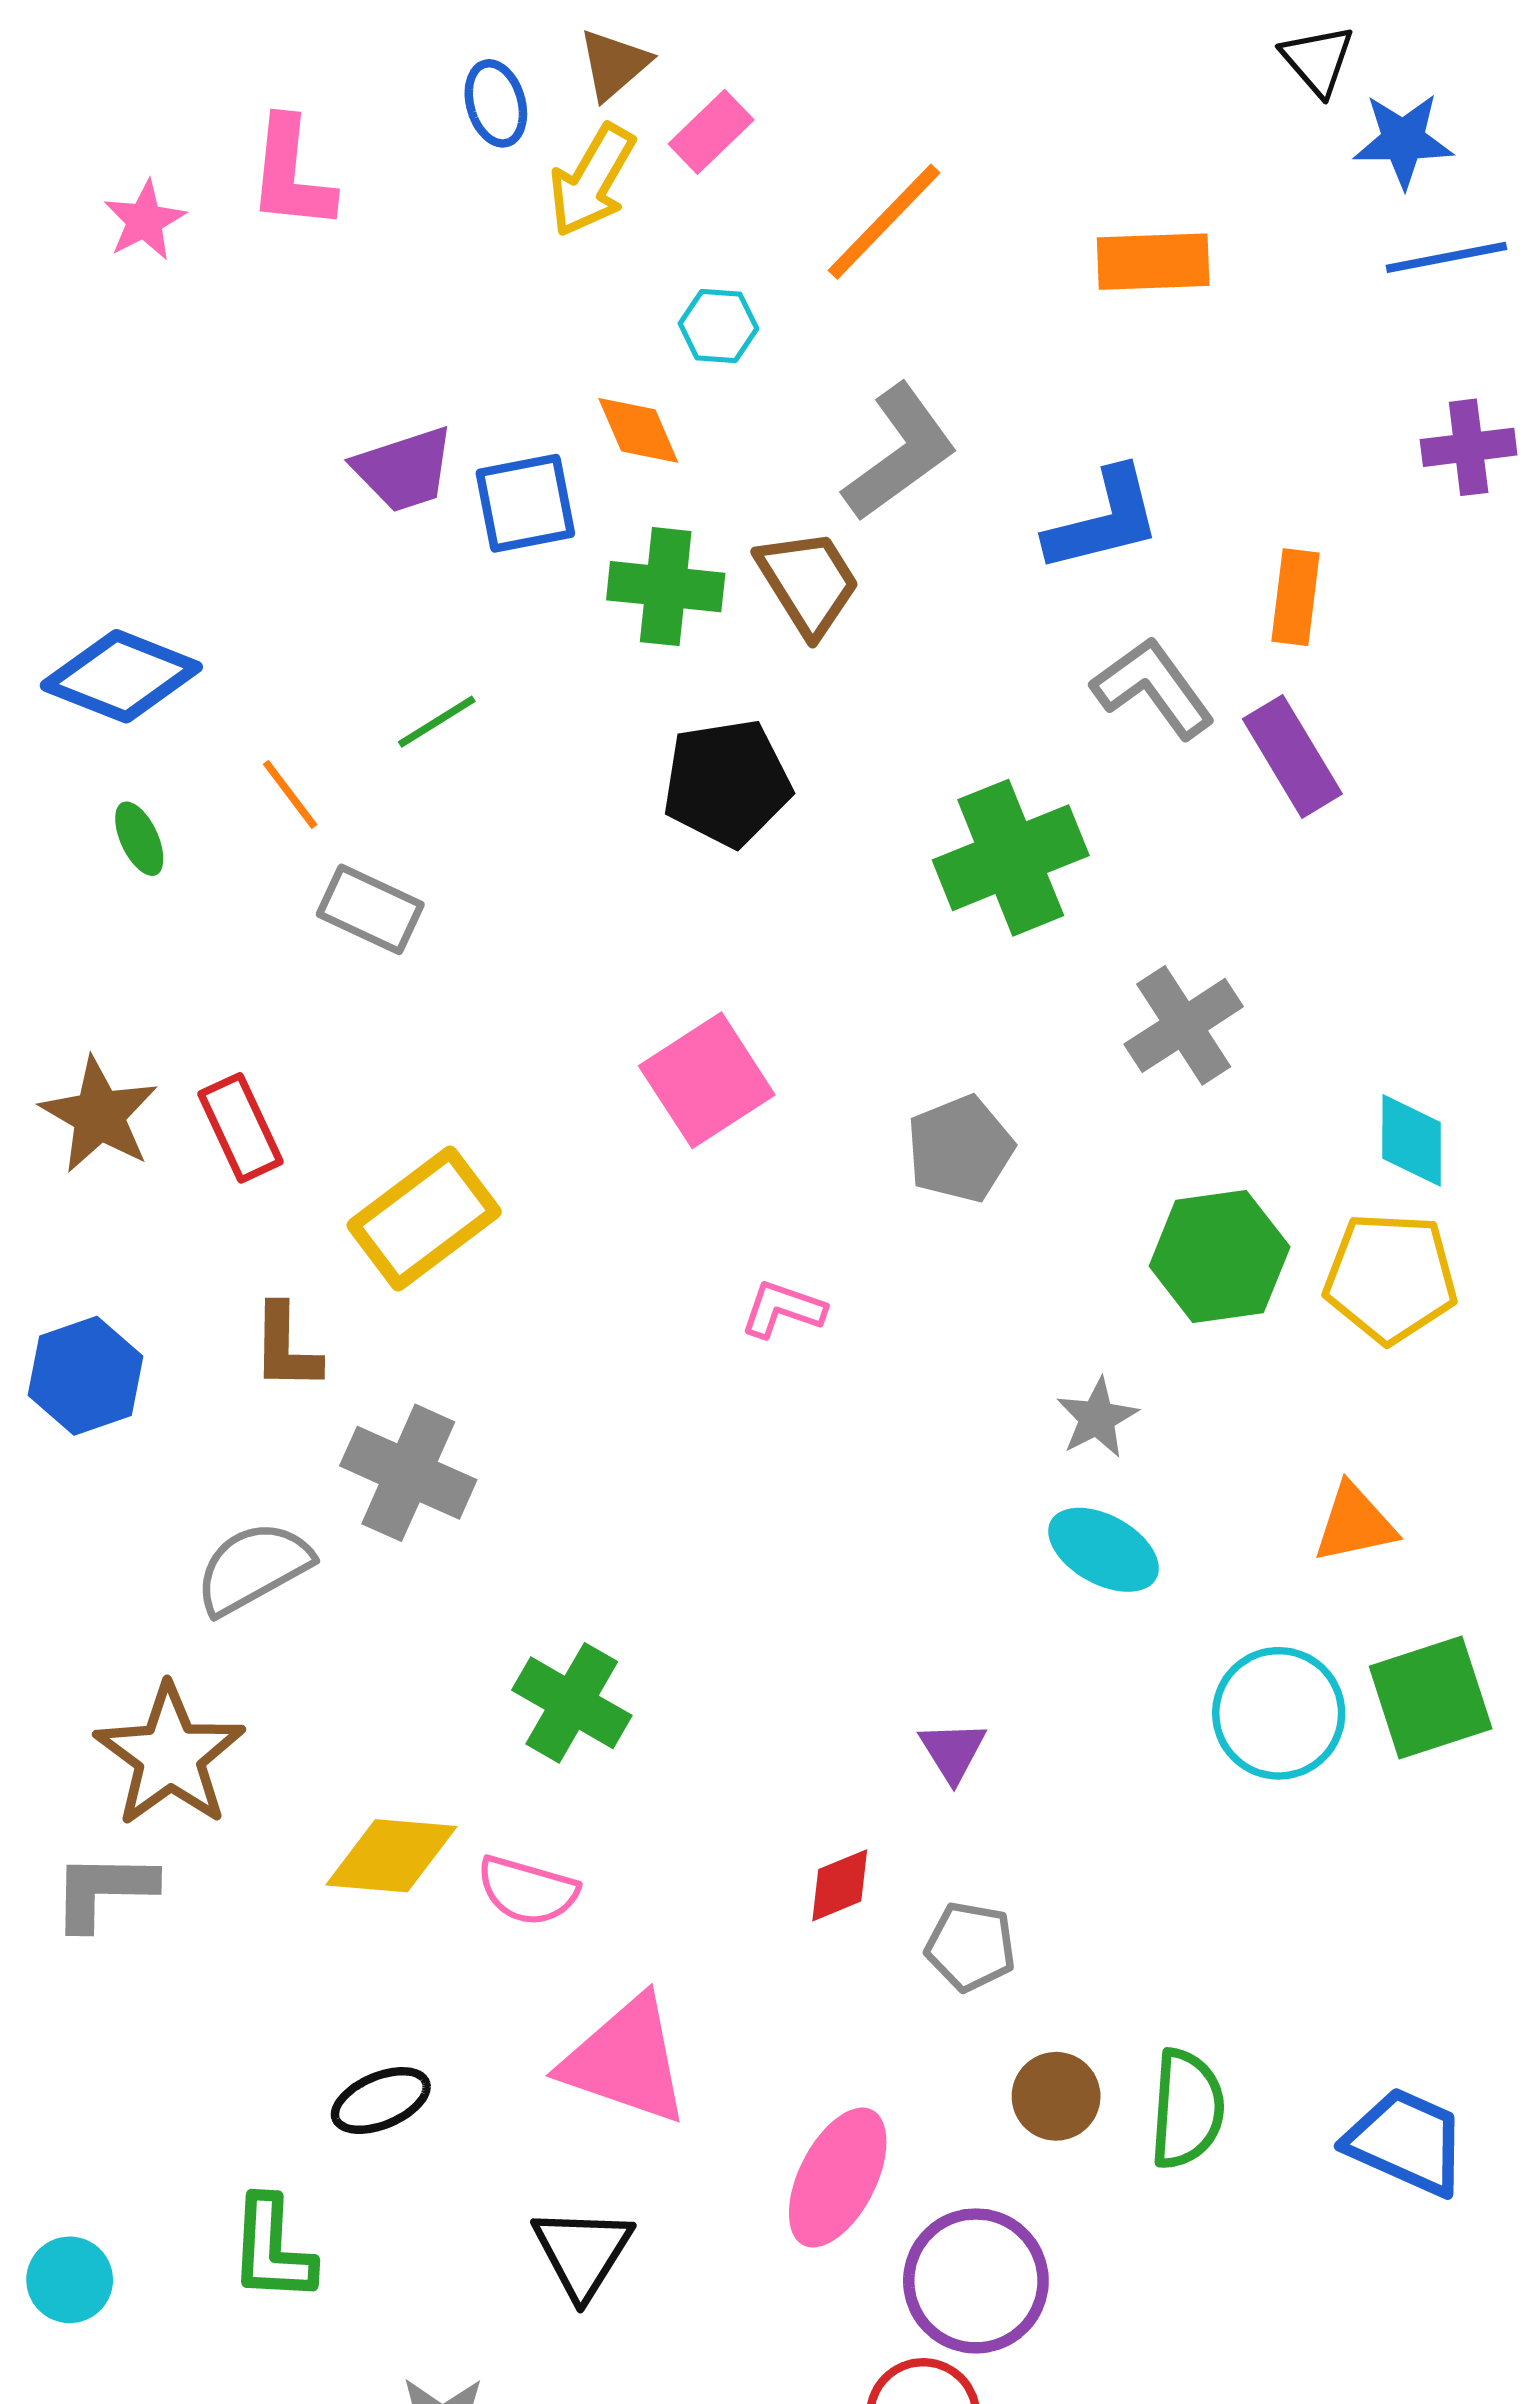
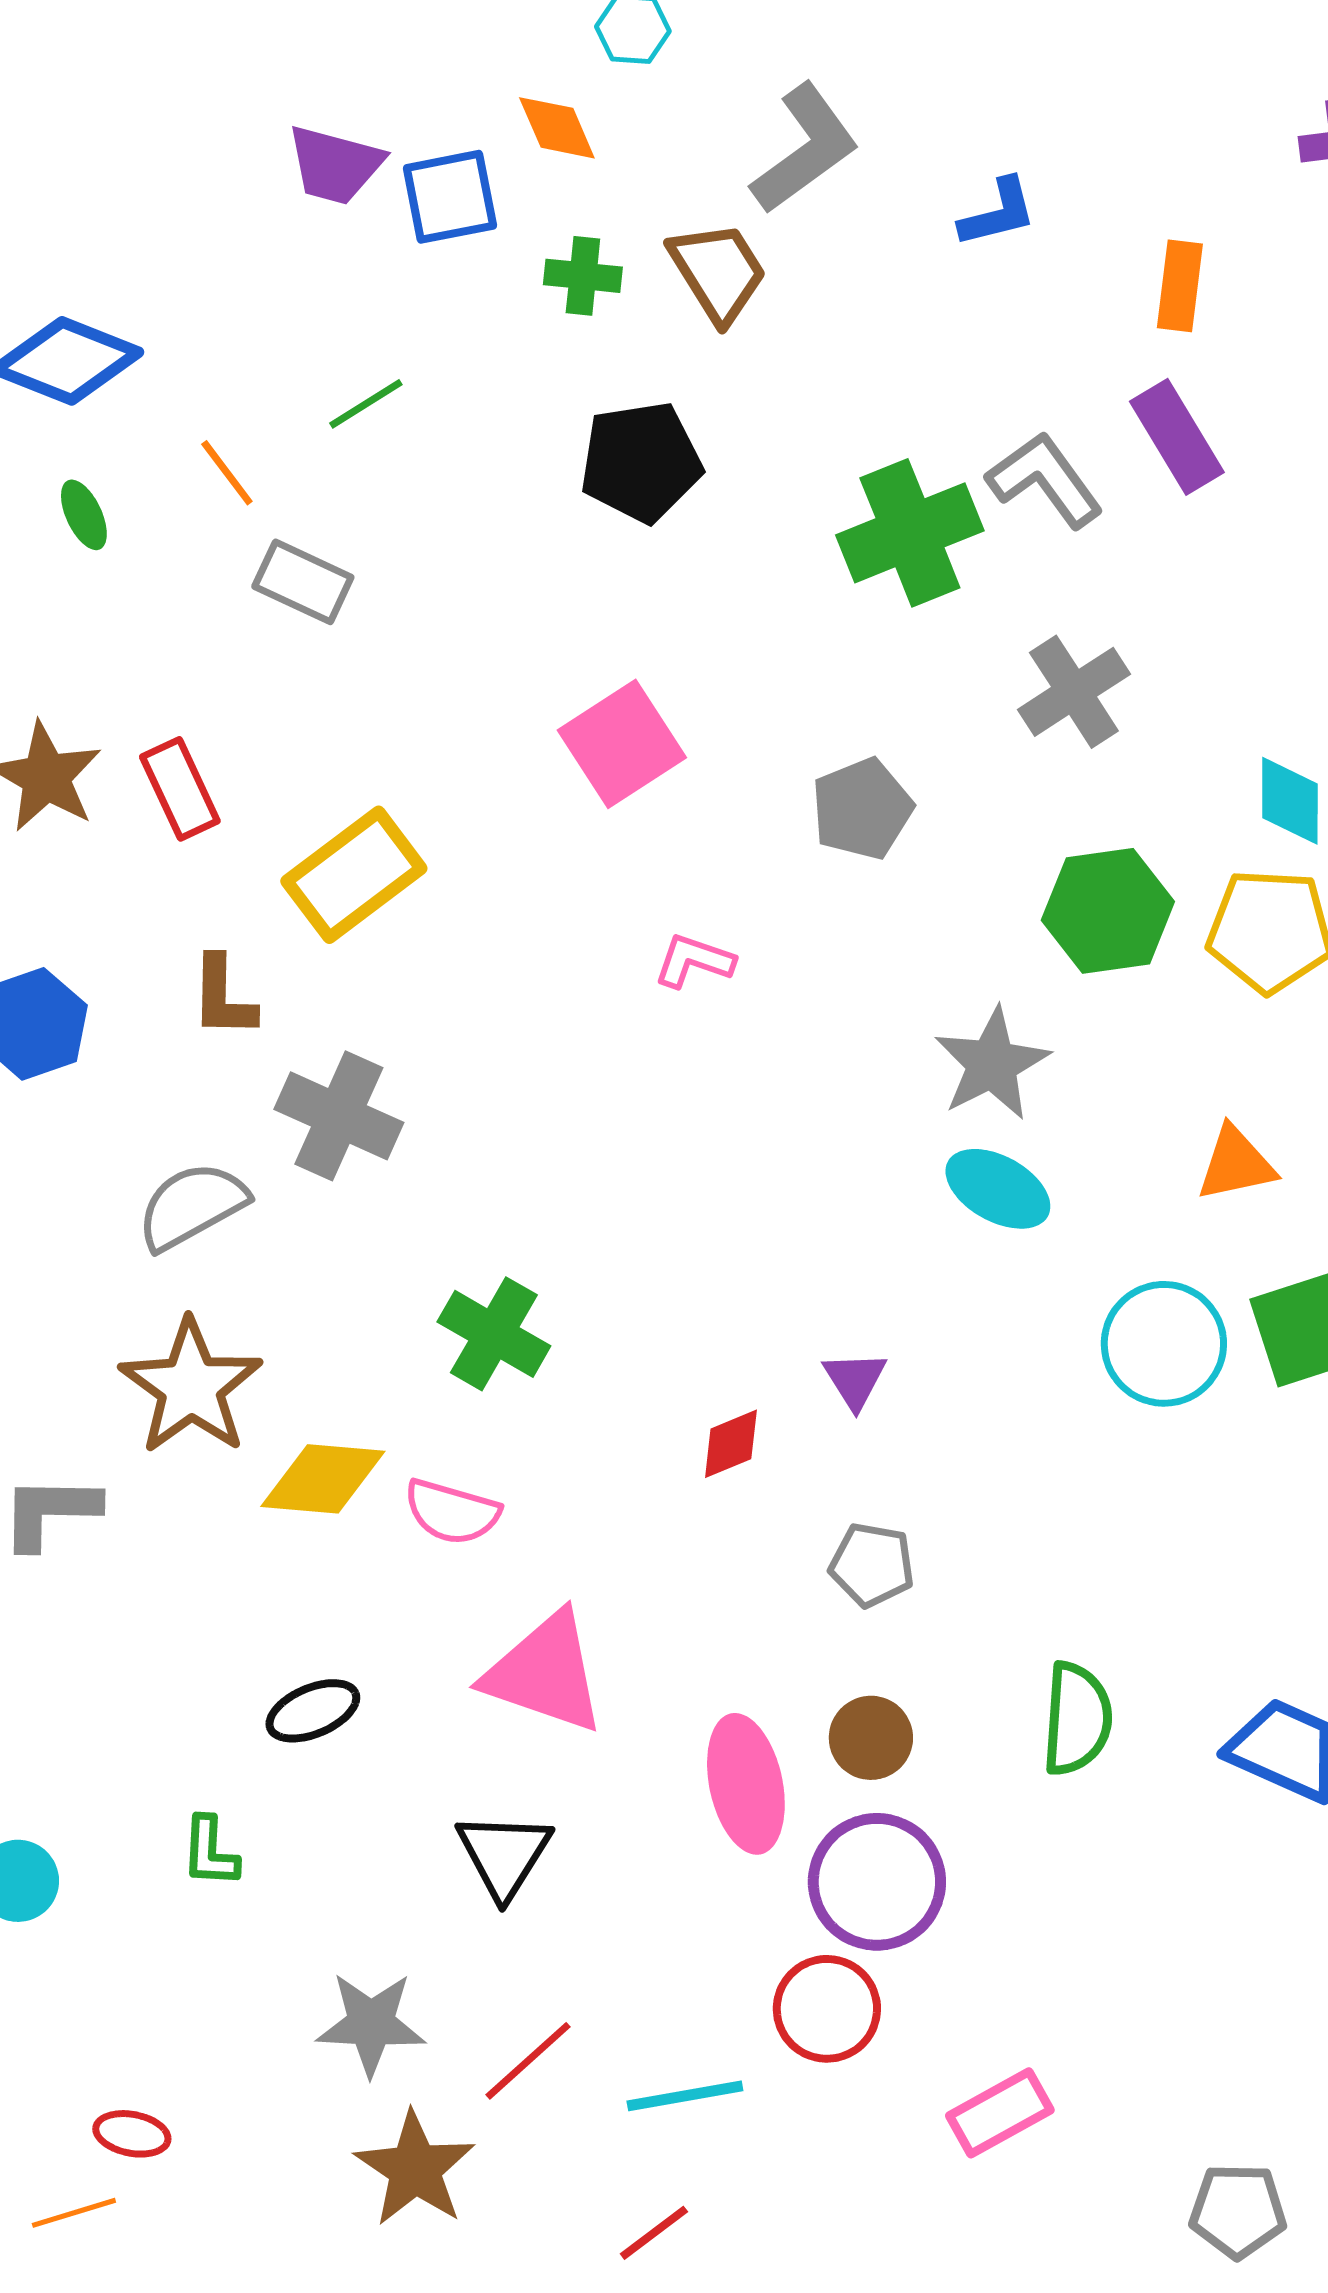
purple trapezoid: (404, 469) -> (335, 165), turned 33
blue L-shape: (1104, 520) -> (998, 213), size x0.7
green cross: (666, 587) -> (583, 276), size x0.7
gray L-shape: (1153, 688) -> (1045, 480), moved
gray star: (1097, 1418) -> (992, 1064), size x1.5
brown star: (170, 1756) -> (191, 1387), moved
red diamond: (840, 1885) -> (731, 1444), moved
brown circle: (1056, 2096) -> (871, 1738), moved
pink ellipse: (838, 2178) -> (746, 1784), turned -39
green L-shape: (272, 2249) -> (210, 1852), size x0.7

